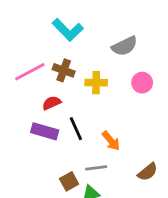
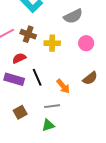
brown semicircle: (148, 172) -> (90, 78), moved
brown square: (69, 181) -> (20, 112), moved

